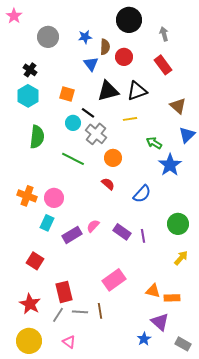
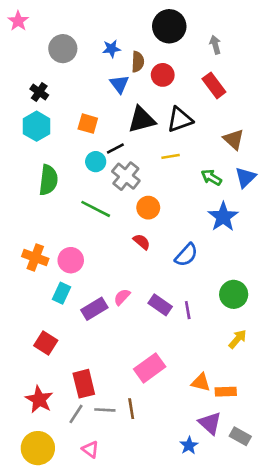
black line: (88, 113) -> (115, 148), turned -64
green arrow: (154, 143) -> (211, 177), moved
gray rectangle: (183, 344) -> (240, 436), moved

